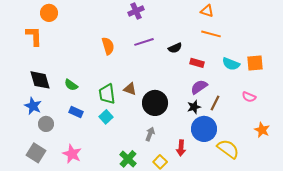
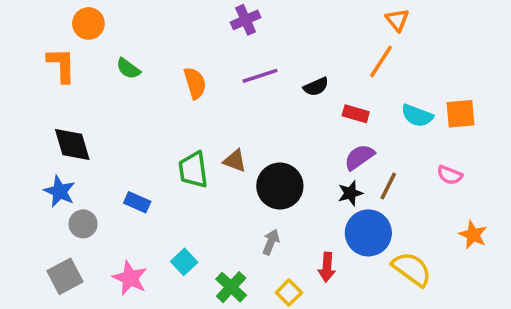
orange triangle: (207, 11) -> (397, 20), moved, turned 32
orange line: (211, 34) -> (381, 61), turned -72
green semicircle: (71, 85) -> (128, 69), moved
cyan square: (106, 117) -> (184, 262), moved
gray square: (36, 153) -> (65, 276), turned 30

